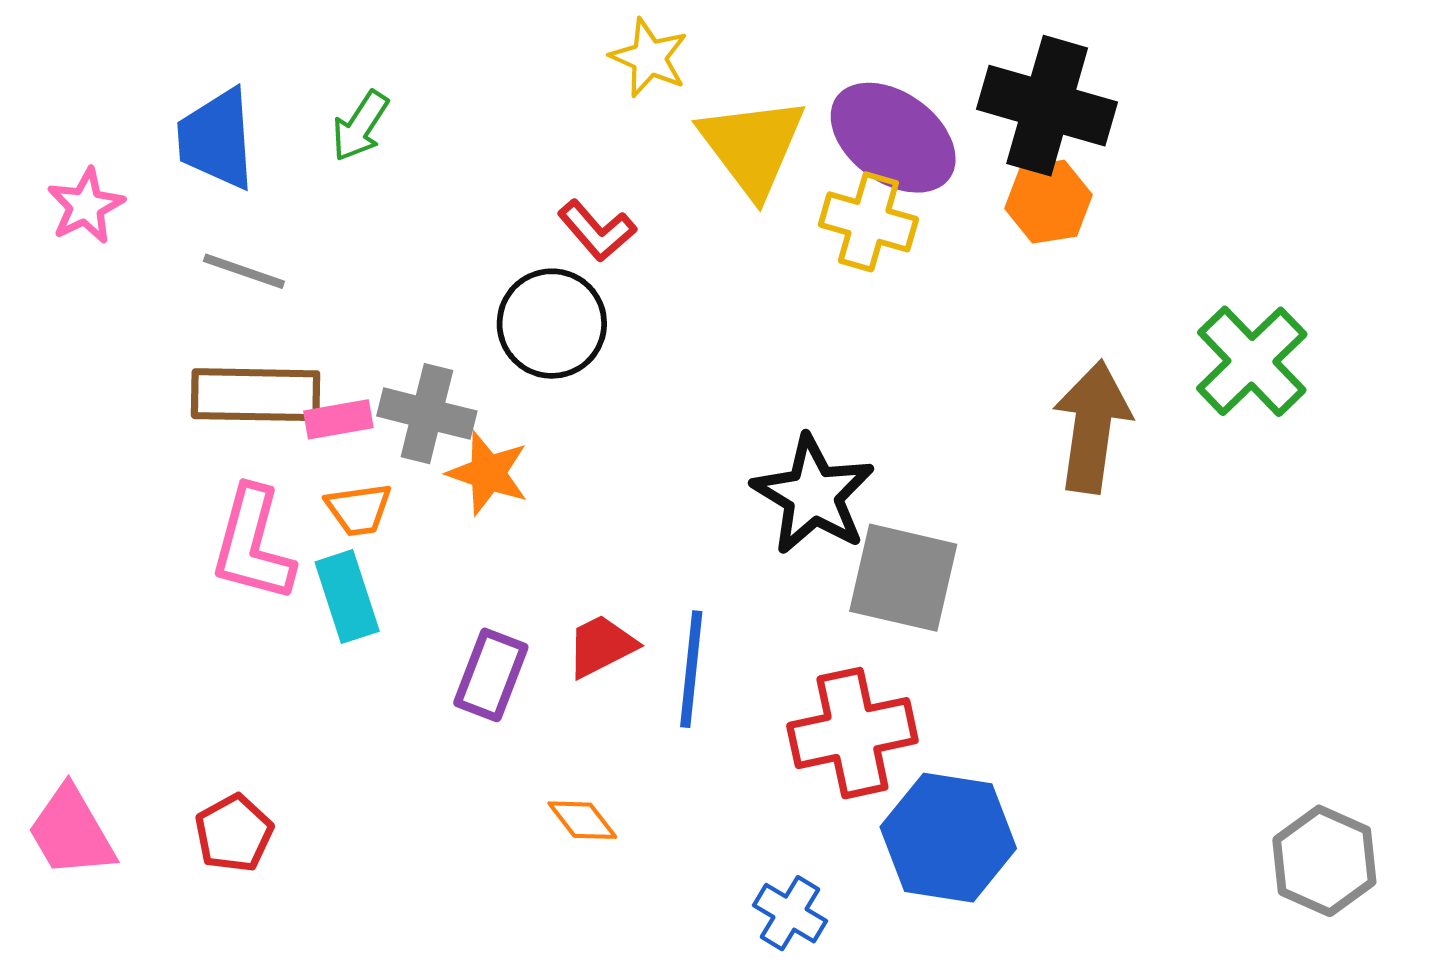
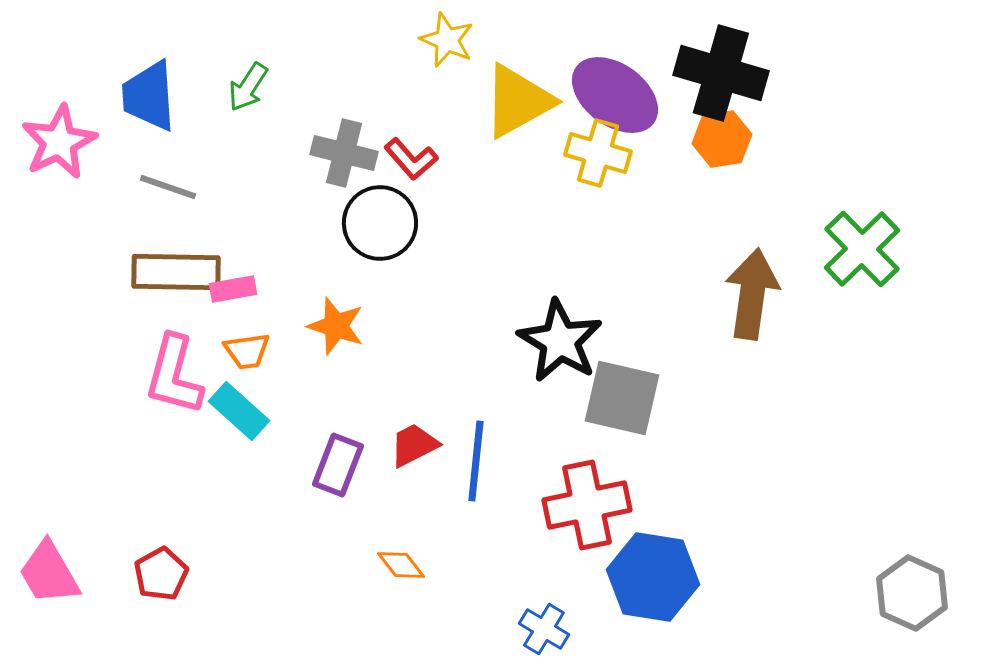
yellow triangle: (752, 146) -> (518, 101), turned 38
pink star: (86, 206) -> (59, 142), size x1.4
gray cross: (427, 414) -> (344, 153), moved
cyan rectangle: (347, 597) -> (239, 411), turned -30

